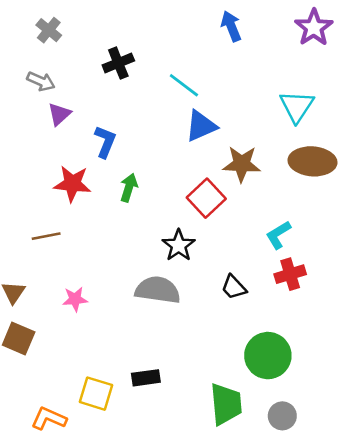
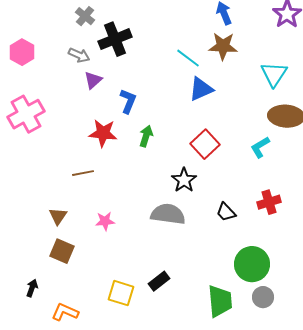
black cross: (118, 63) -> (115, 39), moved, size x1.4
brown star: (242, 164) -> (223, 46), moved
cyan L-shape: (278, 235) -> (260, 147), moved
black rectangle: (146, 378) -> (159, 281), turned -30
gray circle: (282, 416) -> (263, 297), moved
orange L-shape: (49, 419) -> (65, 312), moved

